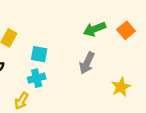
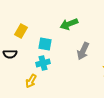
green arrow: (94, 29) -> (69, 24), moved

